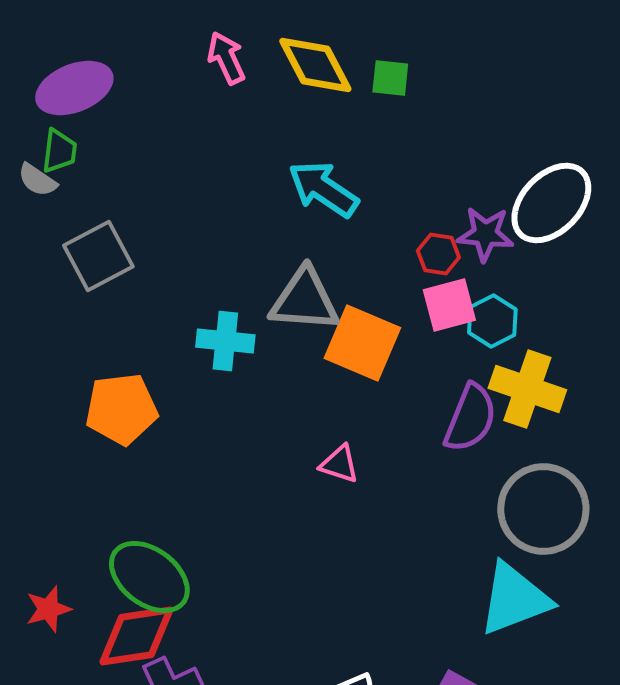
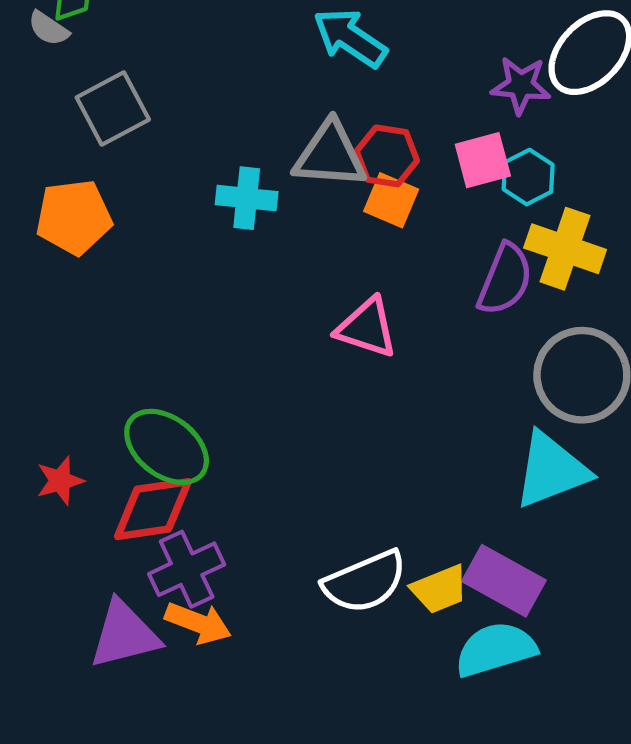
red hexagon: (438, 254) -> (387, 156), moved, size x1.4
orange square: (362, 343) -> (391, 200), size x0.7
orange pentagon: (121, 409) -> (74, 217), moved
pink triangle: (339, 464) -> (367, 328), size x1.5

